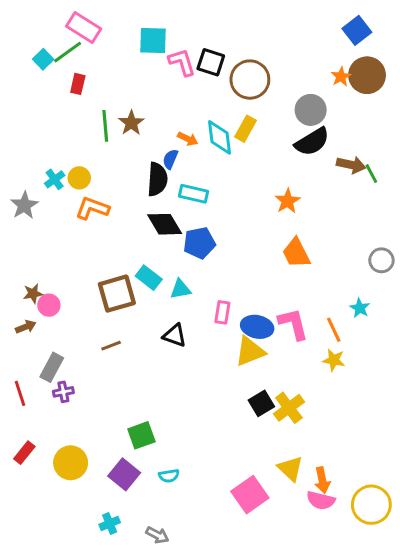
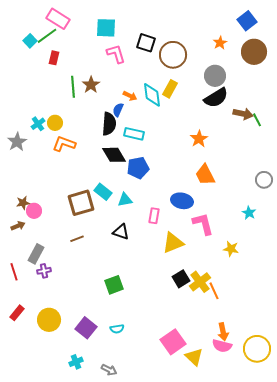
pink L-shape: (182, 62) -> (116, 54), moved
orange star: (341, 77) -> (220, 43), moved
blue ellipse: (257, 327) -> (182, 201), moved
orange line: (334, 330) -> (214, 291), moved
green square: (141, 435) -> (114, 285), moved
yellow triangle: (290, 469) -> (194, 357), moved

